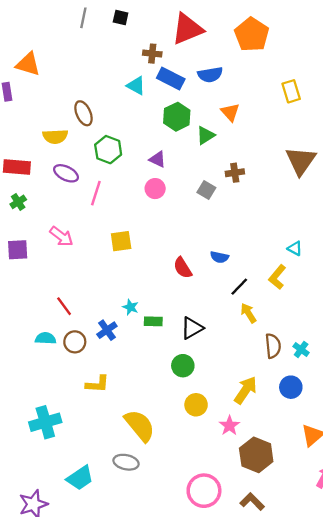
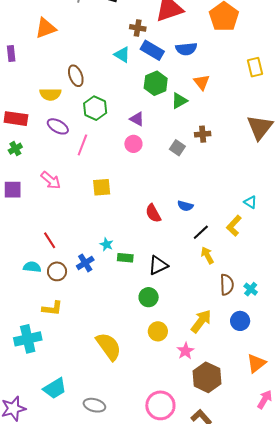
orange triangle: (28, 64) -> (46, 28), moved, turned -40
yellow L-shape: (97, 384) -> (52, 308), moved
gray ellipse: (126, 462) -> (94, 405), moved

